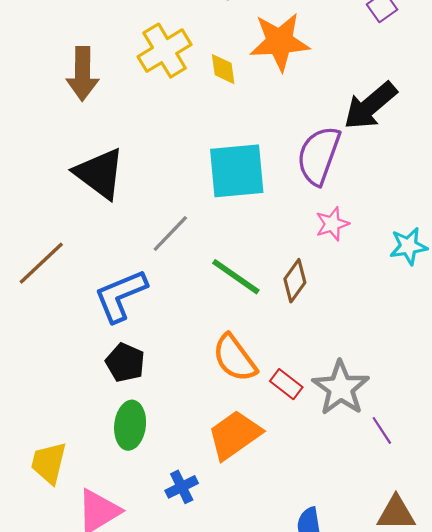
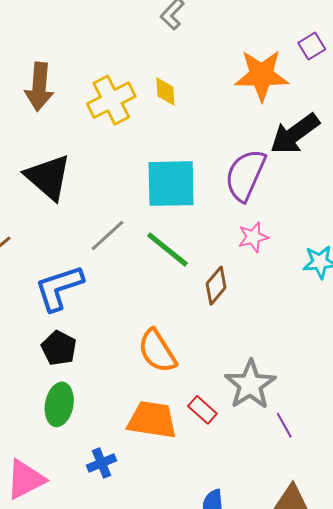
orange star: (280, 42) -> (262, 75), moved
yellow cross: (165, 51) -> (111, 100), moved
green line: (236, 277) -> (167, 250), moved
red rectangle: (286, 384) -> (202, 410), moved
orange trapezoid: (235, 435) -> (152, 420), turned 40

